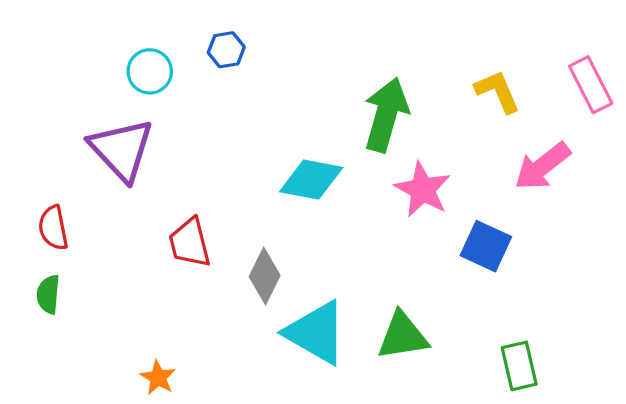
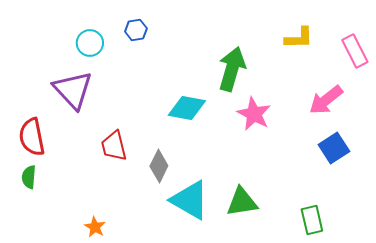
yellow L-shape: (498, 91) -> (299, 38), moved, turned 112
red semicircle: (53, 228) -> (32, 137), size x1.4
blue square: (486, 246) -> (334, 148), moved, turned 32

